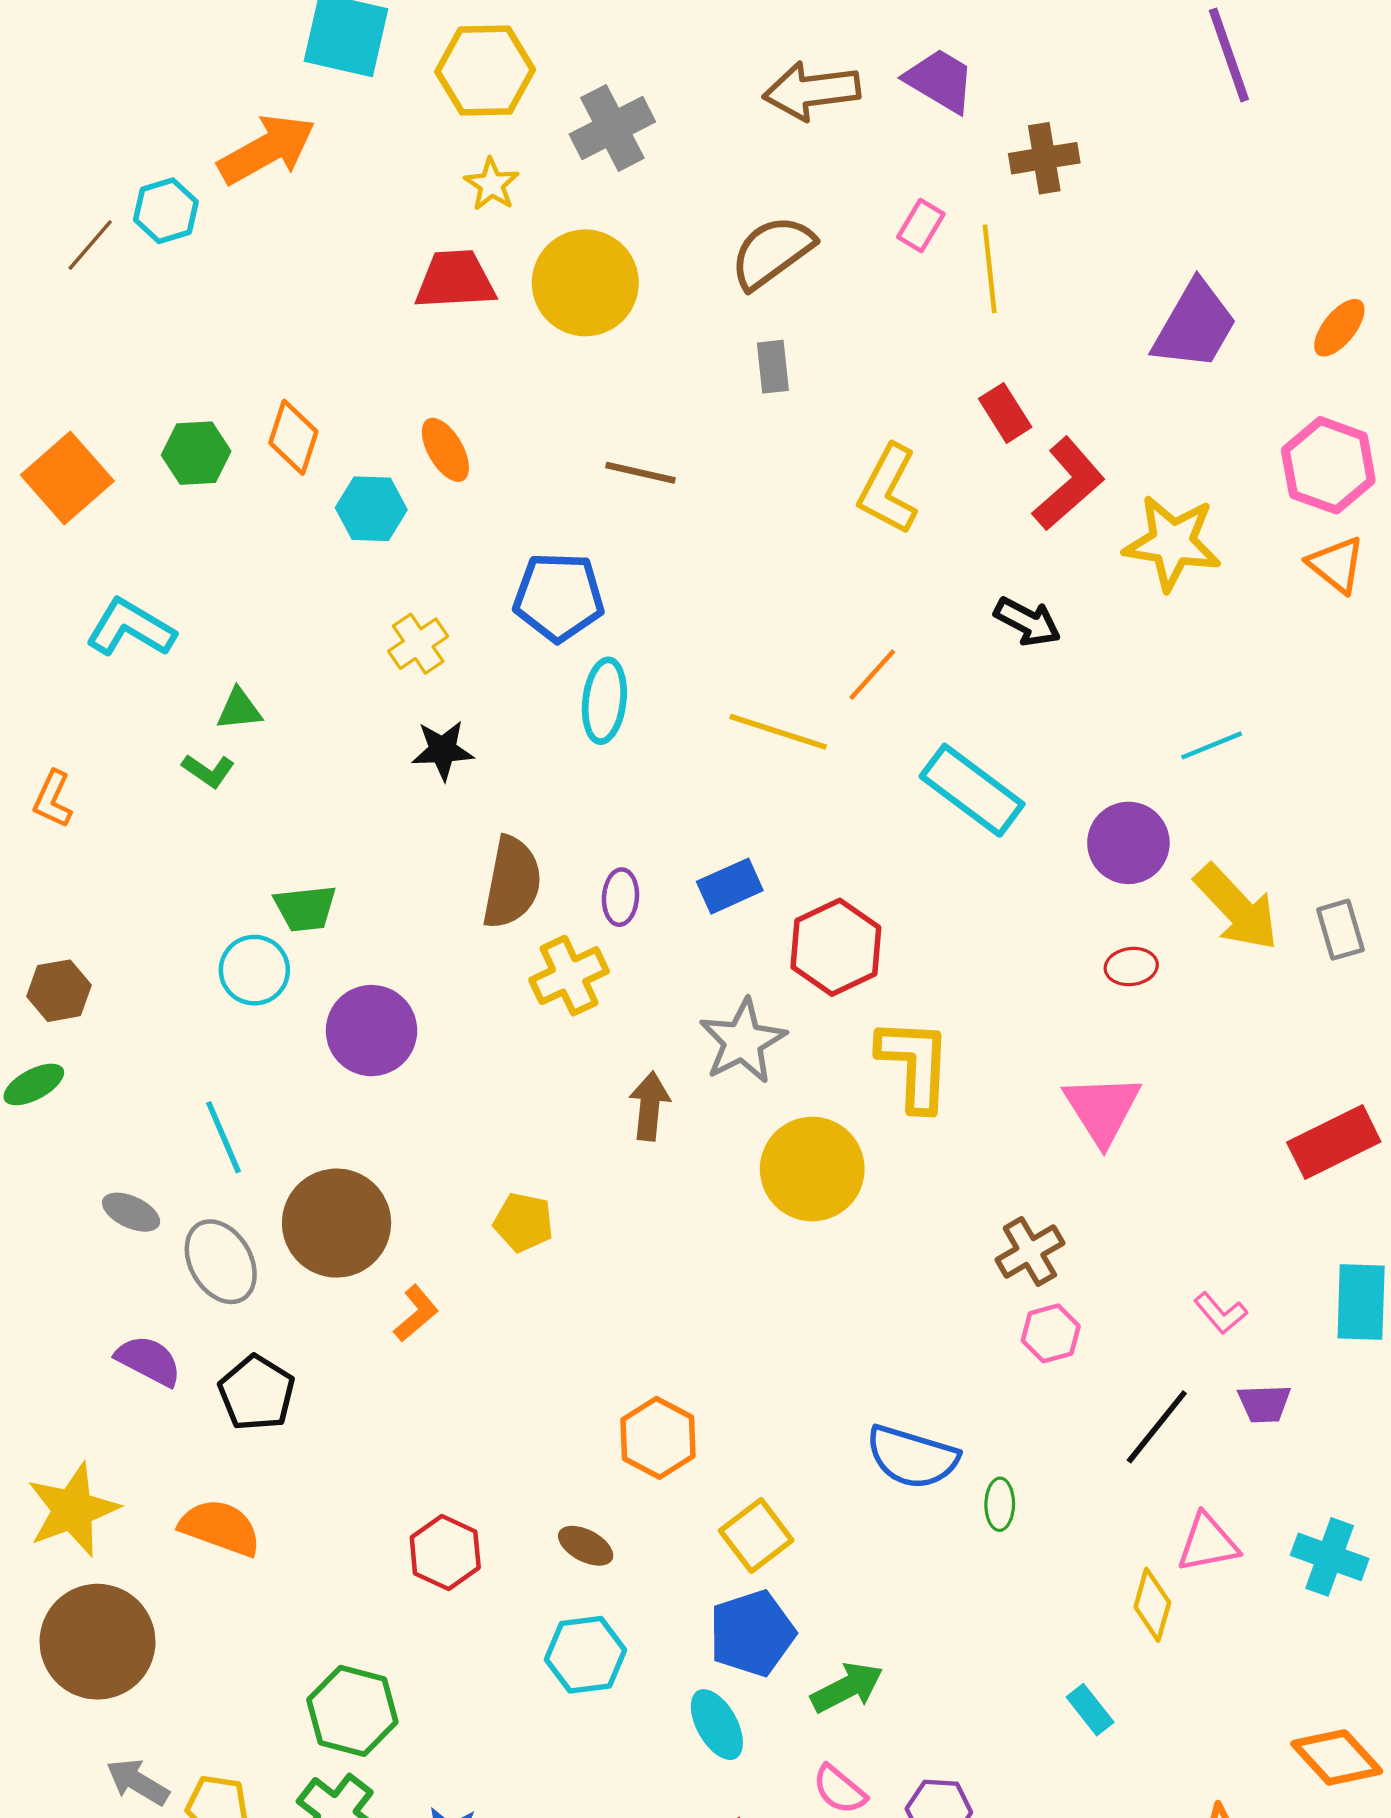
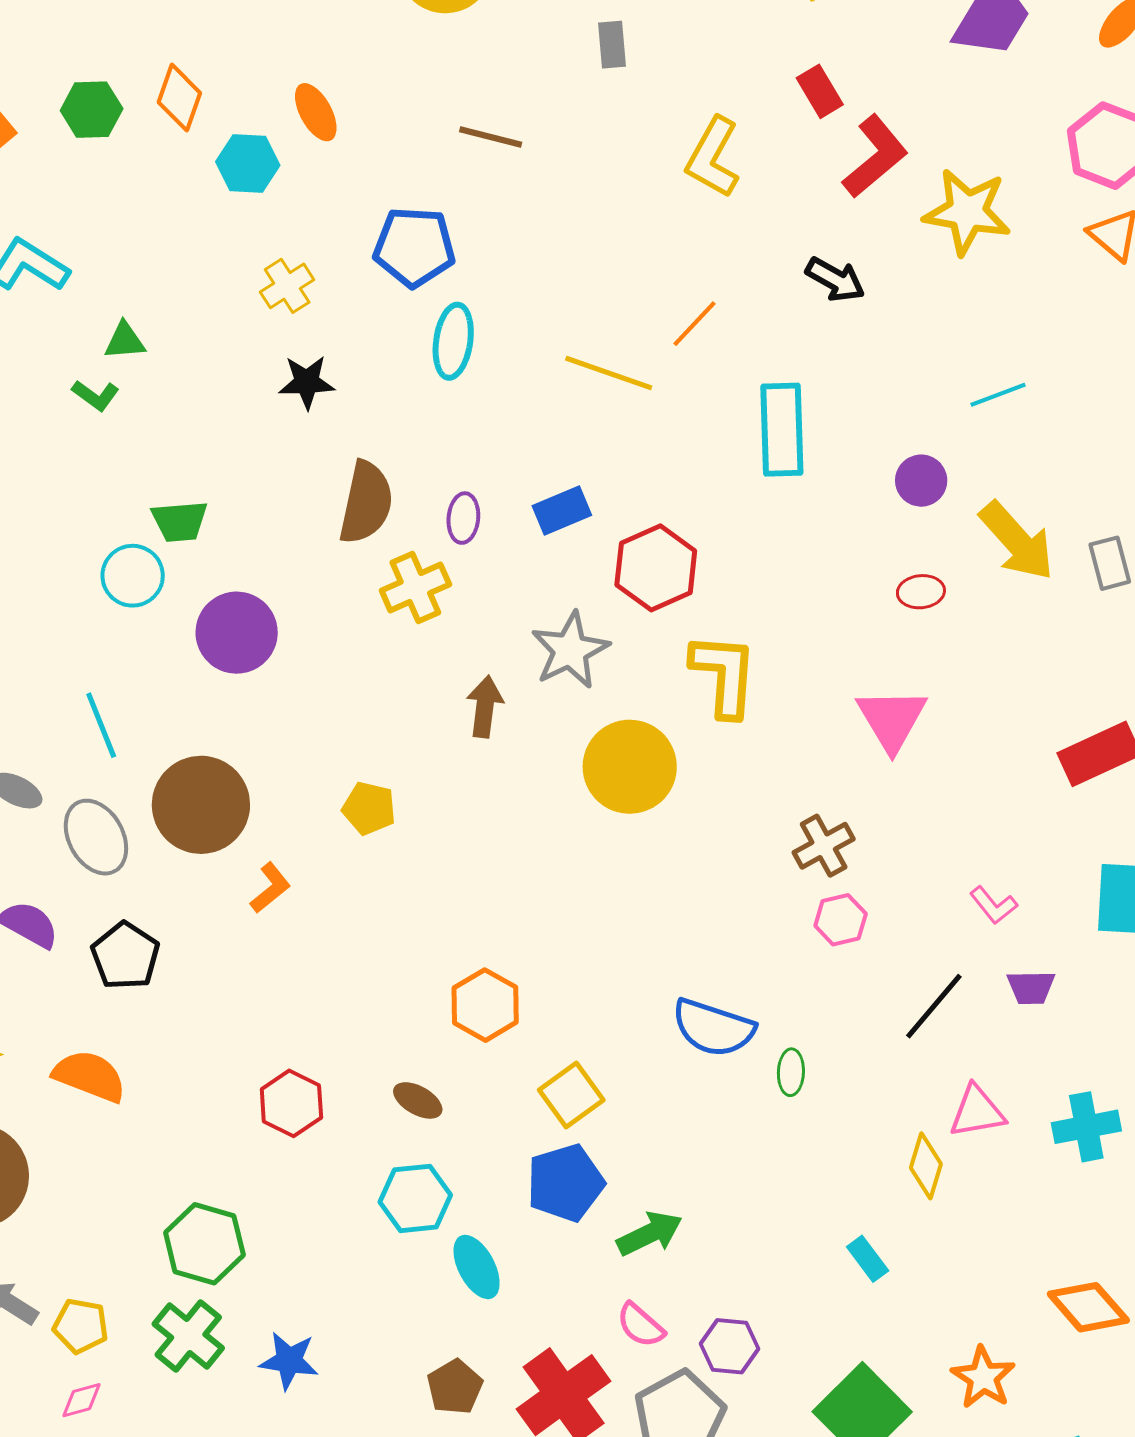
cyan rectangle: (972, 790) -> (782, 430), turned 50
purple circle: (1128, 843) -> (921, 481), size x0.7
cyan cross: (1330, 1557) -> (1086, 1127), turned -32
cyan ellipse: (717, 1725) -> (477, 1267), moved

